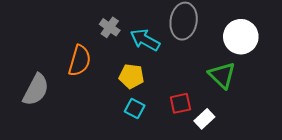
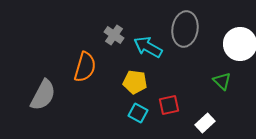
green triangle: (222, 75) -> (222, 81), size x0.7
red square: (180, 103) -> (169, 105), moved

